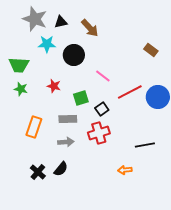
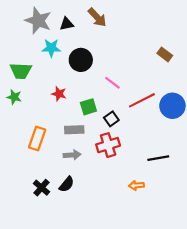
brown arrow: (90, 28) -> (97, 17), moved
green star: (21, 89) -> (14, 97), moved

